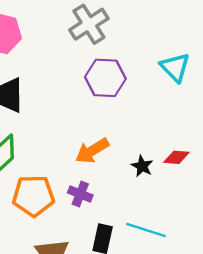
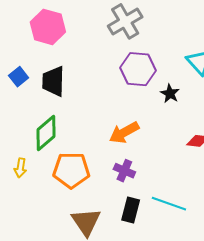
black star: (142, 166) -> (170, 94), moved
purple cross: (80, 194) -> (124, 171), moved

